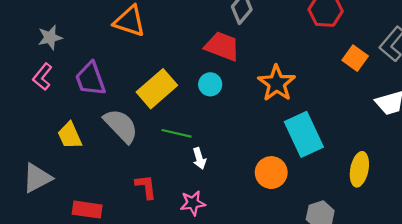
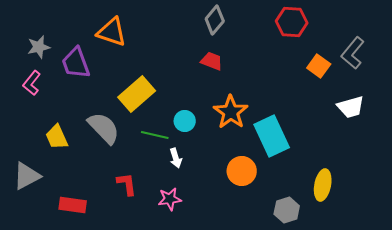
red trapezoid: (222, 46) -> (212, 61), moved, size x0.7
purple trapezoid: (90, 79) -> (76, 63), moved
orange star: (277, 83) -> (231, 112), moved
cyan circle: (210, 84) -> (185, 121), moved
yellow ellipse: (359, 169) -> (323, 185), moved

